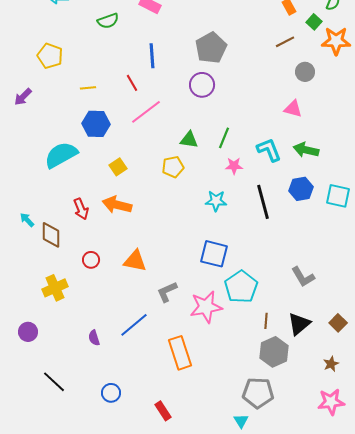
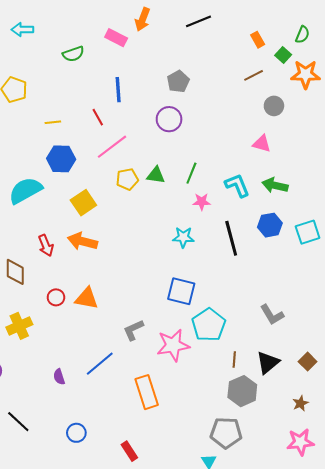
gray pentagon: (211, 48) -> (178, 81), size x0.7
yellow square: (118, 167) -> (83, 203), size x1.4
yellow pentagon: (173, 167) -> (127, 179), moved
cyan square: (338, 196) -> (308, 232), turned -30
orange triangle: (135, 261) -> (87, 298), moved

